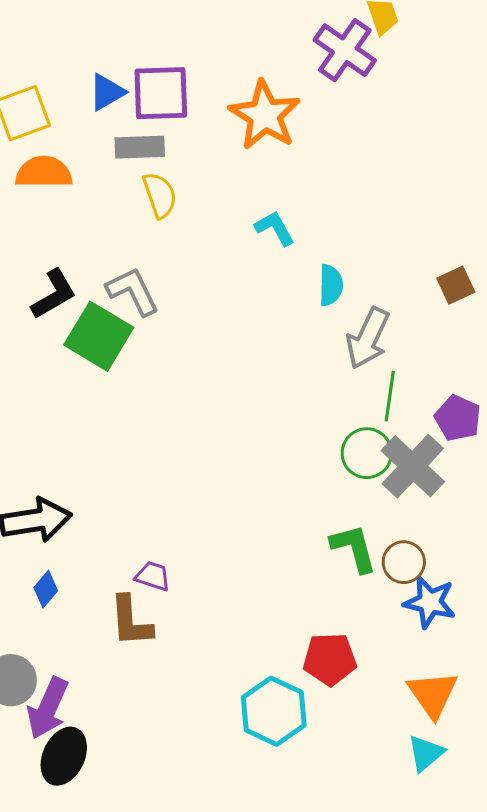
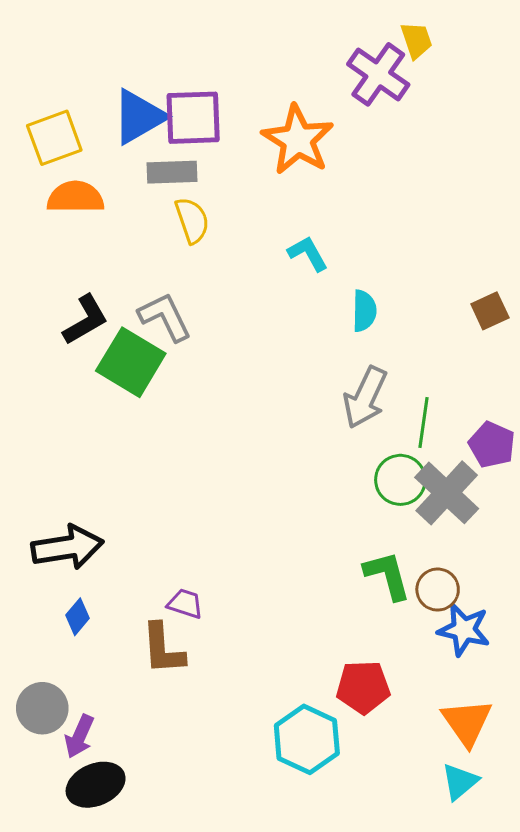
blue triangle: (107, 92) -> (139, 117), size x1.5
gray arrow: (368, 338) -> (365, 397), moved
purple arrow: (48, 708) -> (79, 736), size x0.7
black ellipse: (64, 756) -> (96, 785), turned 42

